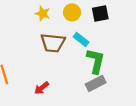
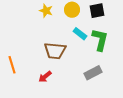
brown trapezoid: (53, 43) -> (55, 51), moved
green L-shape: (96, 61) -> (100, 40), moved

